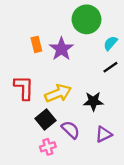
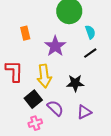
cyan semicircle: (110, 43) -> (90, 32), turned 120
purple star: (61, 49) -> (55, 46), moved
yellow arrow: (58, 93) -> (44, 76), turned 105

